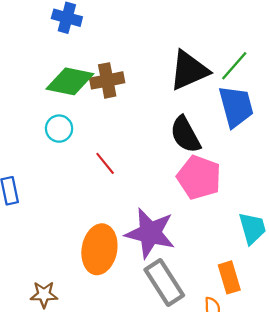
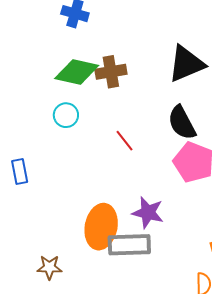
red line: (105, 163) -> (125, 141), moved
purple star: (150, 233) -> (148, 213), size x0.7
gray rectangle: (164, 283) -> (129, 245), moved, turned -60

